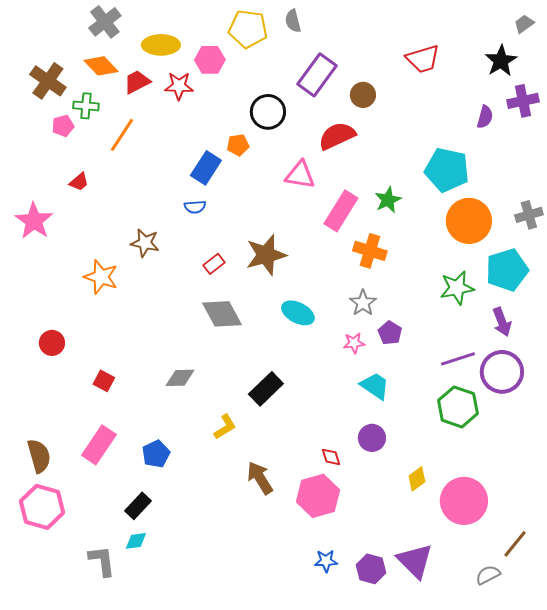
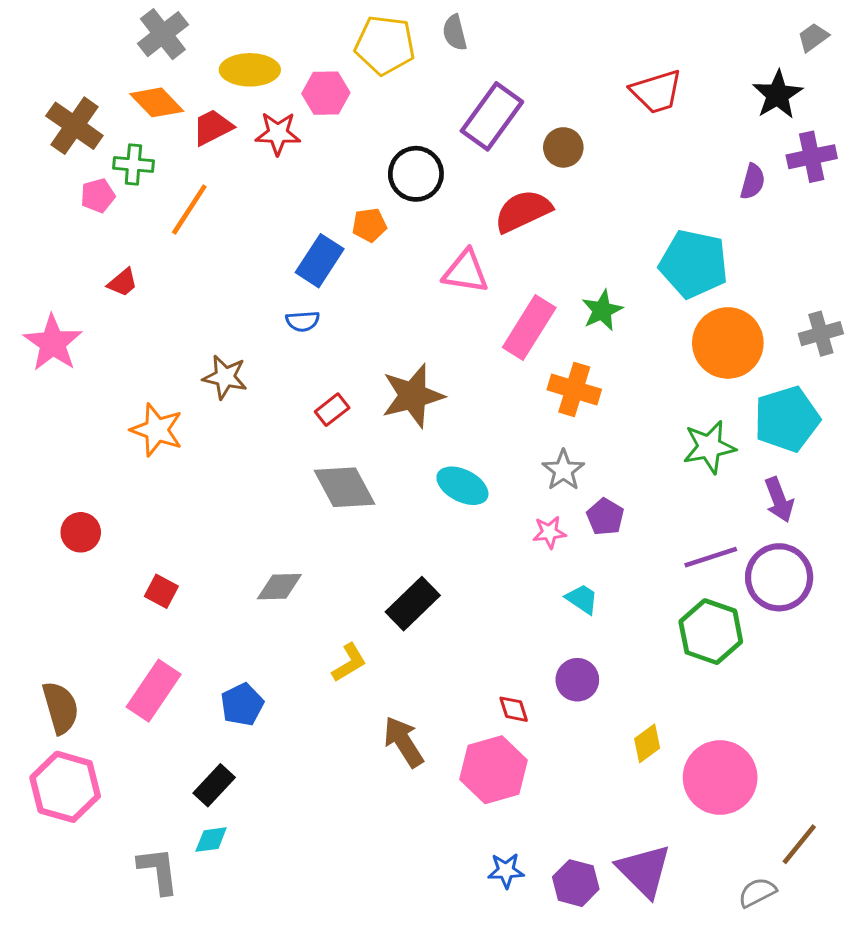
cyan trapezoid: (375, 386) -> (582, 599), size x0.7

